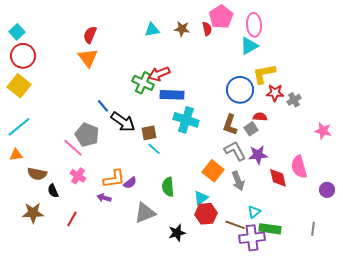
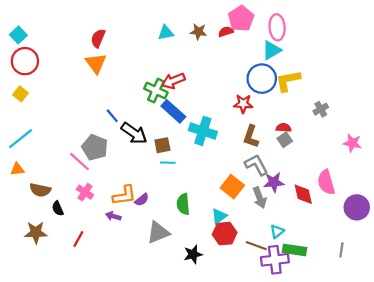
red semicircle: (207, 29) -> (226, 32), turned -96
yellow square: (19, 86) -> (21, 94), size x0.6
blue circle: (240, 90) -> (262, 79), moved
red star: (275, 93) -> (243, 104), moved
blue rectangle: (172, 95) -> (173, 111), moved, turned 40
gray square: (251, 129) -> (285, 140), moved
cyan line: (154, 149) -> (168, 163), turned -40
purple star: (258, 155) -> (274, 182), moved
purple circle: (327, 190) -> (357, 207), size x1.5

